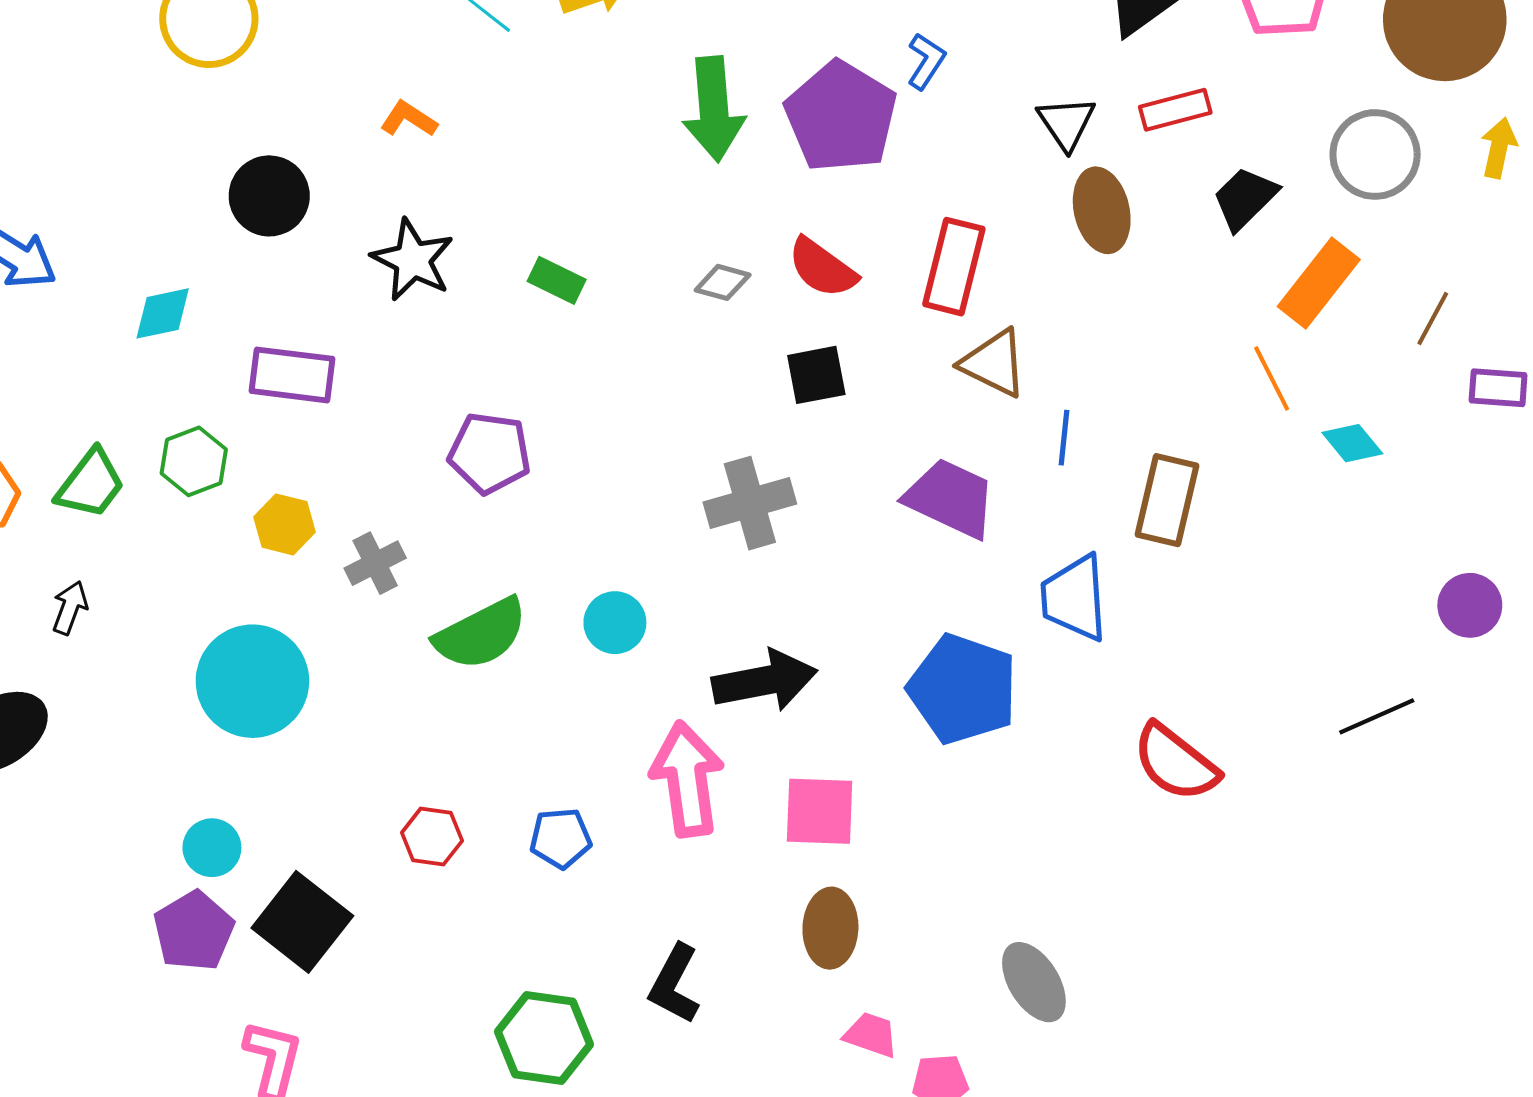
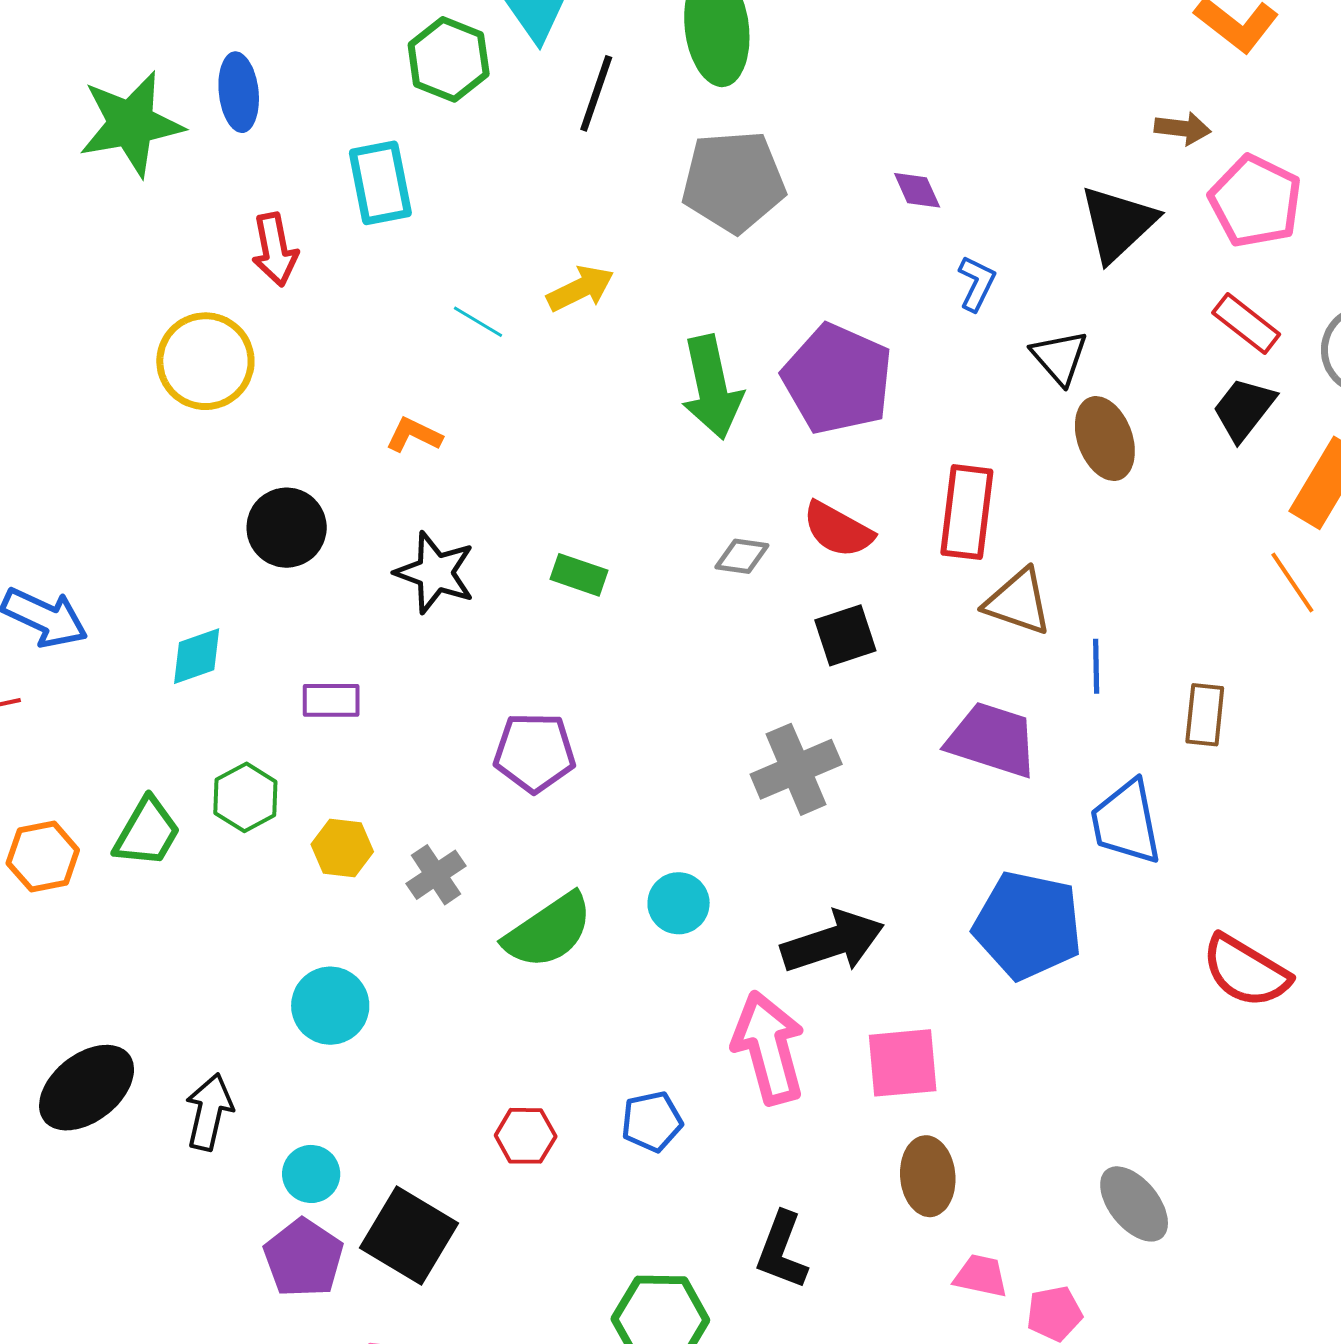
blue L-shape: (926, 61) -> (977, 283), moved
red rectangle: (1175, 110) -> (1246, 324), moved, turned 60
purple rectangle: (292, 375) -> (331, 700), size x0.7
brown rectangle: (1167, 500) -> (1205, 715), size x0.7
black arrow: (70, 608) -> (209, 1112), moved, size x1.4
cyan circle: (252, 681) -> (330, 1006), size x0.7

